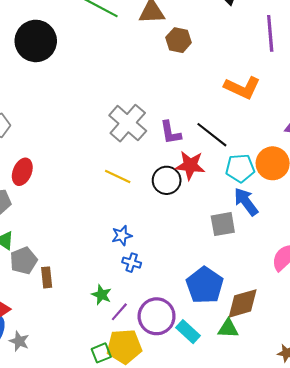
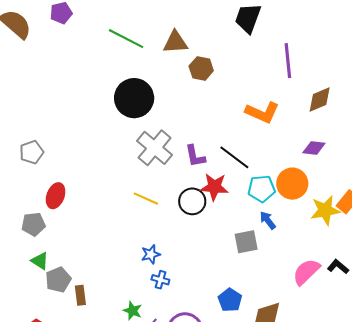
black circle: (36, 41) -> (134, 98), moved
blue arrow: (246, 202) -> (268, 220), size x0.7
blue pentagon: (205, 285) -> (230, 300), size x0.7

